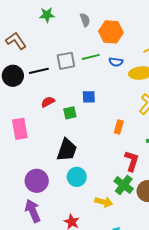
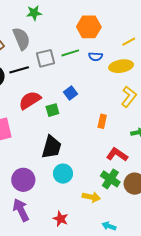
green star: (47, 15) -> (34, 13), moved
gray semicircle: (85, 20) -> (21, 39), moved, size x1.6
blue square: (89, 97) -> (71, 93), turned -32
red semicircle: (48, 102) -> (30, 100), size x1.6
red L-shape: (132, 161) -> (117, 155), turned -70

